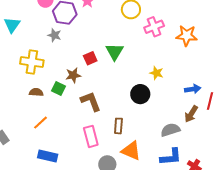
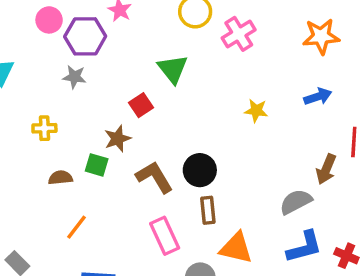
orange star: (187, 36) -> (321, 36), moved
green triangle: (115, 52) -> (173, 69), moved
yellow cross: (32, 62) -> (44, 128), size x0.6
blue arrow: (193, 89) -> (318, 97), moved
black circle: (140, 94) -> (200, 170), moved

